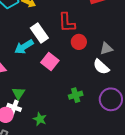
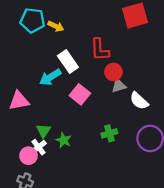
gray triangle: (106, 49) -> (119, 86), moved
white cross: (14, 107) -> (38, 147), turned 32
green star: (40, 119) -> (64, 140), moved

